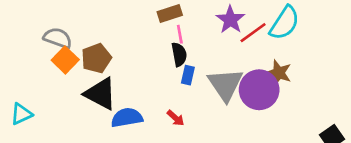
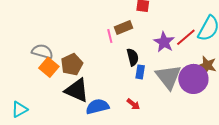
purple star: (230, 20) -> (164, 42), moved
pink line: (180, 34) -> (110, 36), moved

